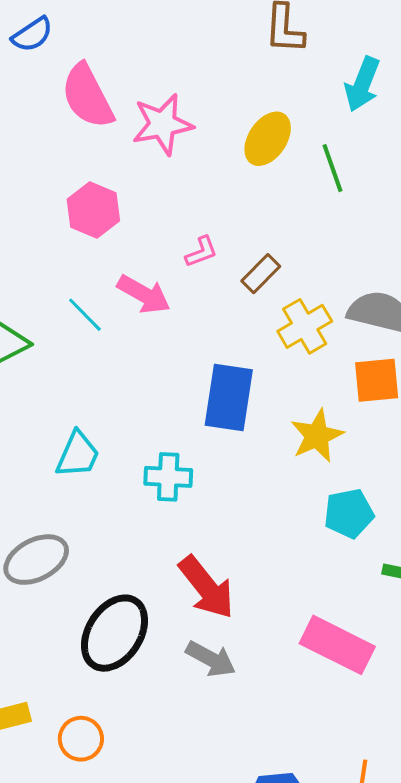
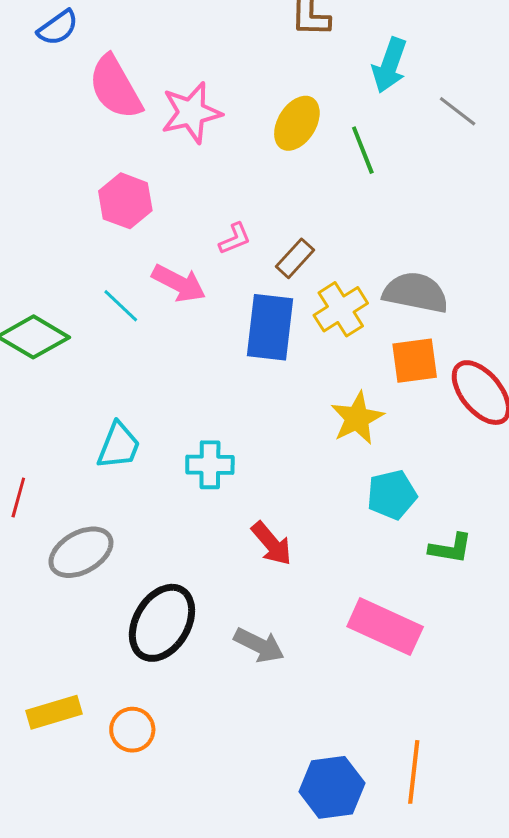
blue rectangle: (229, 397) -> (270, 327), moved
red arrow: (206, 587) -> (272, 544), moved, size x0.7

